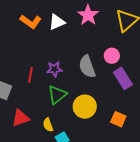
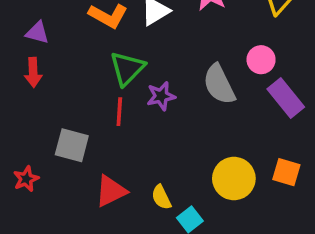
green triangle: (57, 95) -> (127, 68), moved
yellow circle: (85, 107) -> (234, 179), moved

